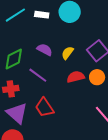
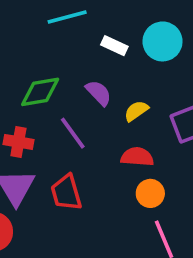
white rectangle: (42, 15) -> (114, 46), moved
orange circle: (97, 77) -> (150, 193), moved

